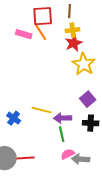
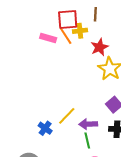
yellow cross: (73, 30) -> (80, 31), moved
yellow line: (42, 110) -> (67, 116), turned -60
blue cross: (14, 118) -> (45, 128), moved

